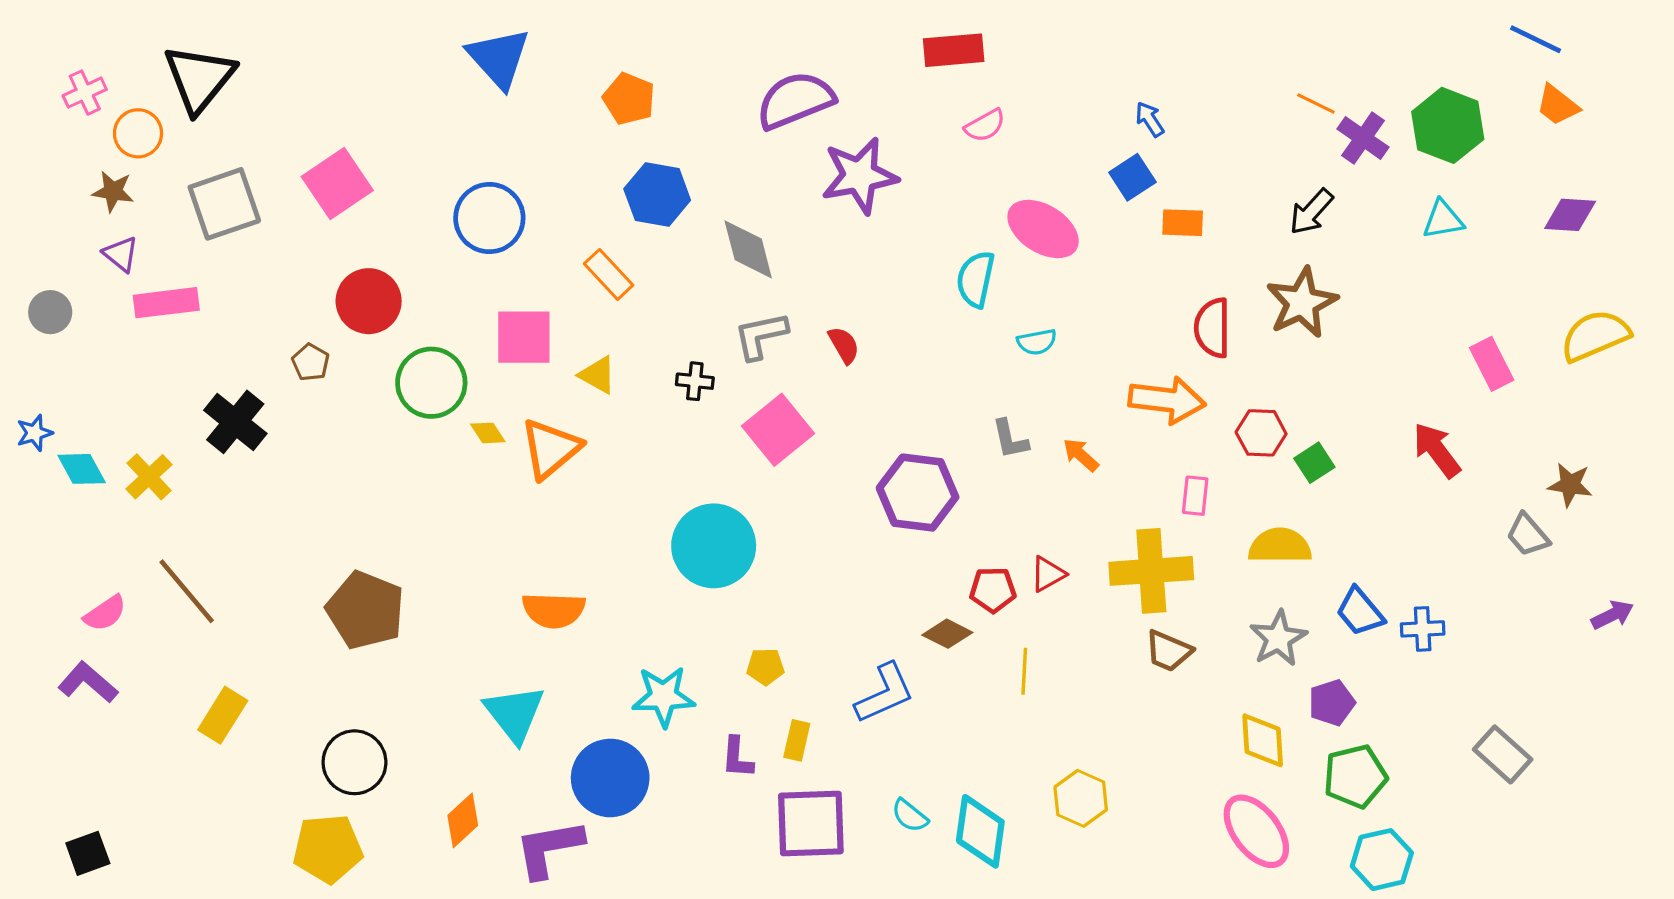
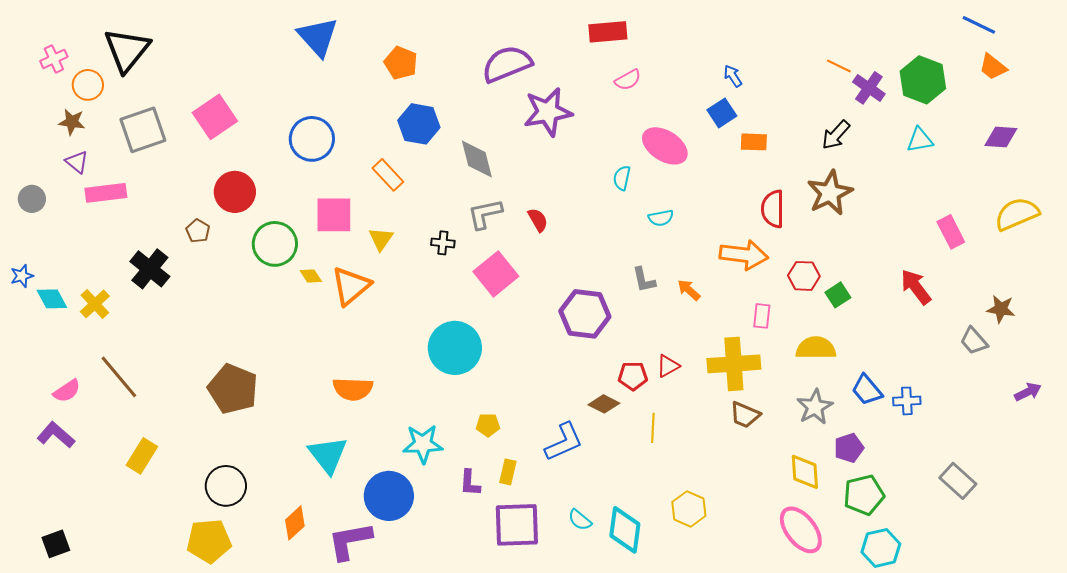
cyan semicircle: (976, 279) -> (622, 178), size x0.7
yellow triangle: (598, 375) -> (381, 239), turned 36

